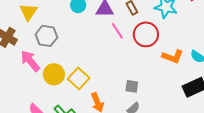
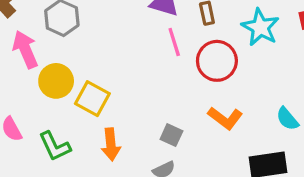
orange L-shape: (173, 57) -> (225, 118), moved
yellow square: (79, 78) -> (92, 99), turned -30

